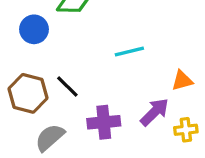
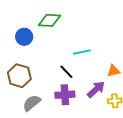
black line: (67, 86) -> (66, 72), moved

